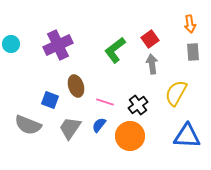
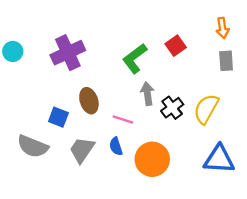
gray arrow: (152, 64) -> (148, 94), moved
black cross: (138, 105) -> (172, 108), moved
blue semicircle: (99, 125) -> (116, 146), turned -56

